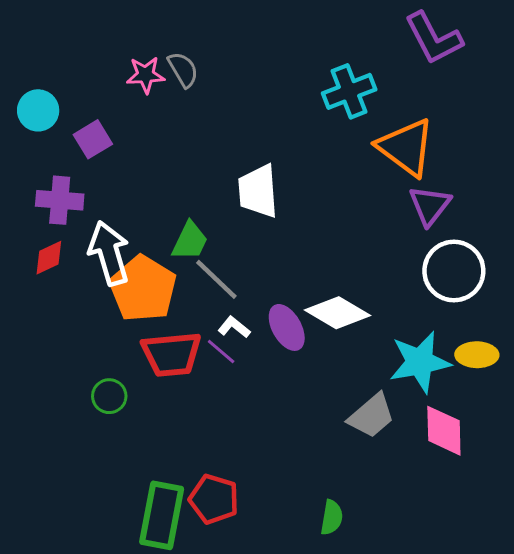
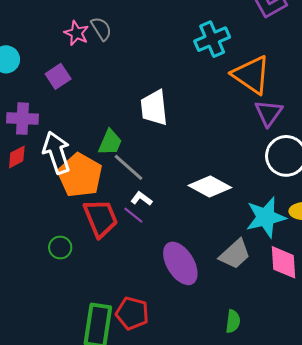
pink star: (146, 75) -> (77, 33), turned 30
purple square: (93, 139) -> (58, 76), moved
purple ellipse: (287, 327) -> (180, 263), moved, size x1.4
red trapezoid: (171, 354) -> (101, 218), turned -105
green semicircle: (332, 517) -> (233, 321), moved

